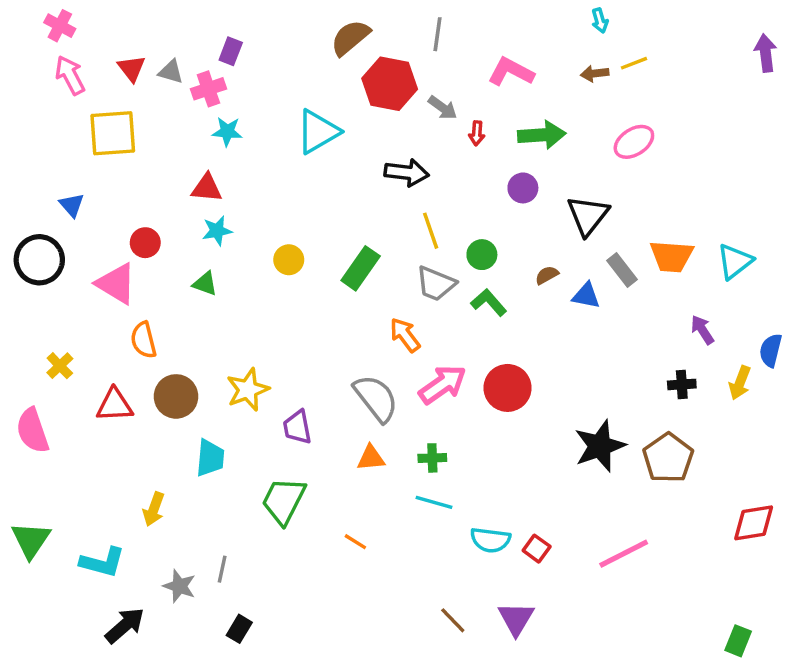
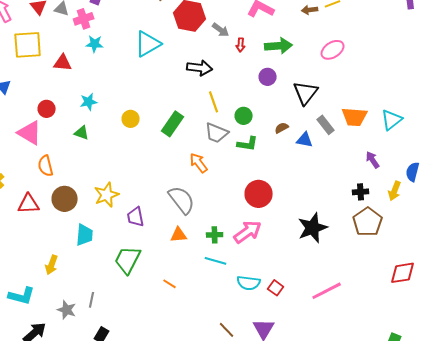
red triangle: (207, 188) -> (63, 63), moved
green L-shape: (489, 302) -> (248, 144), turned 140
pink arrow: (443, 384) -> (248, 232), moved
brown pentagon: (668, 458) -> (368, 222), moved

